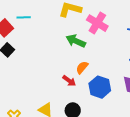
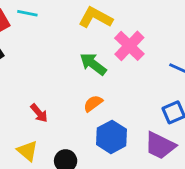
red arrow: (69, 81) -> (39, 113), moved

